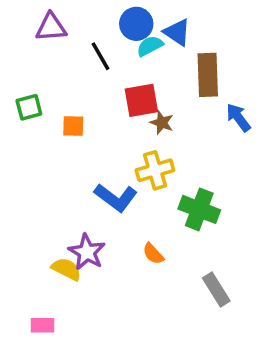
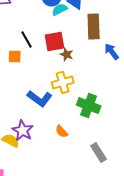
black line: (100, 56) -> (27, 40), moved

